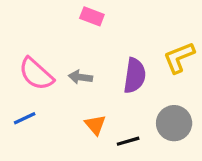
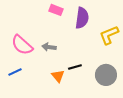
purple semicircle: (135, 76) -> (82, 18), moved
black line: (128, 141) -> (75, 67), moved

